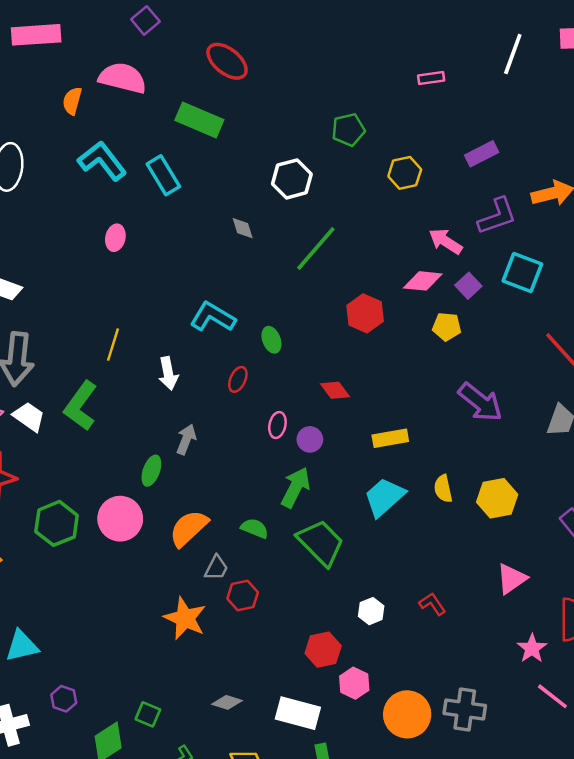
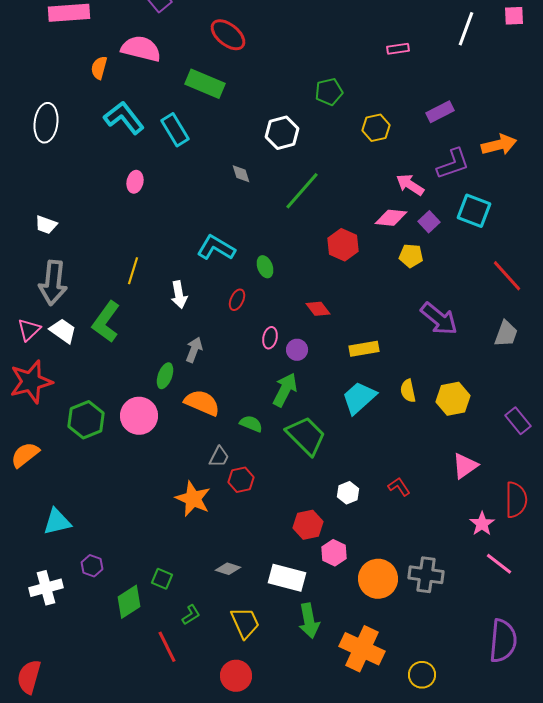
orange semicircle: (189, 528) -> (202, 403), moved, turned 66

